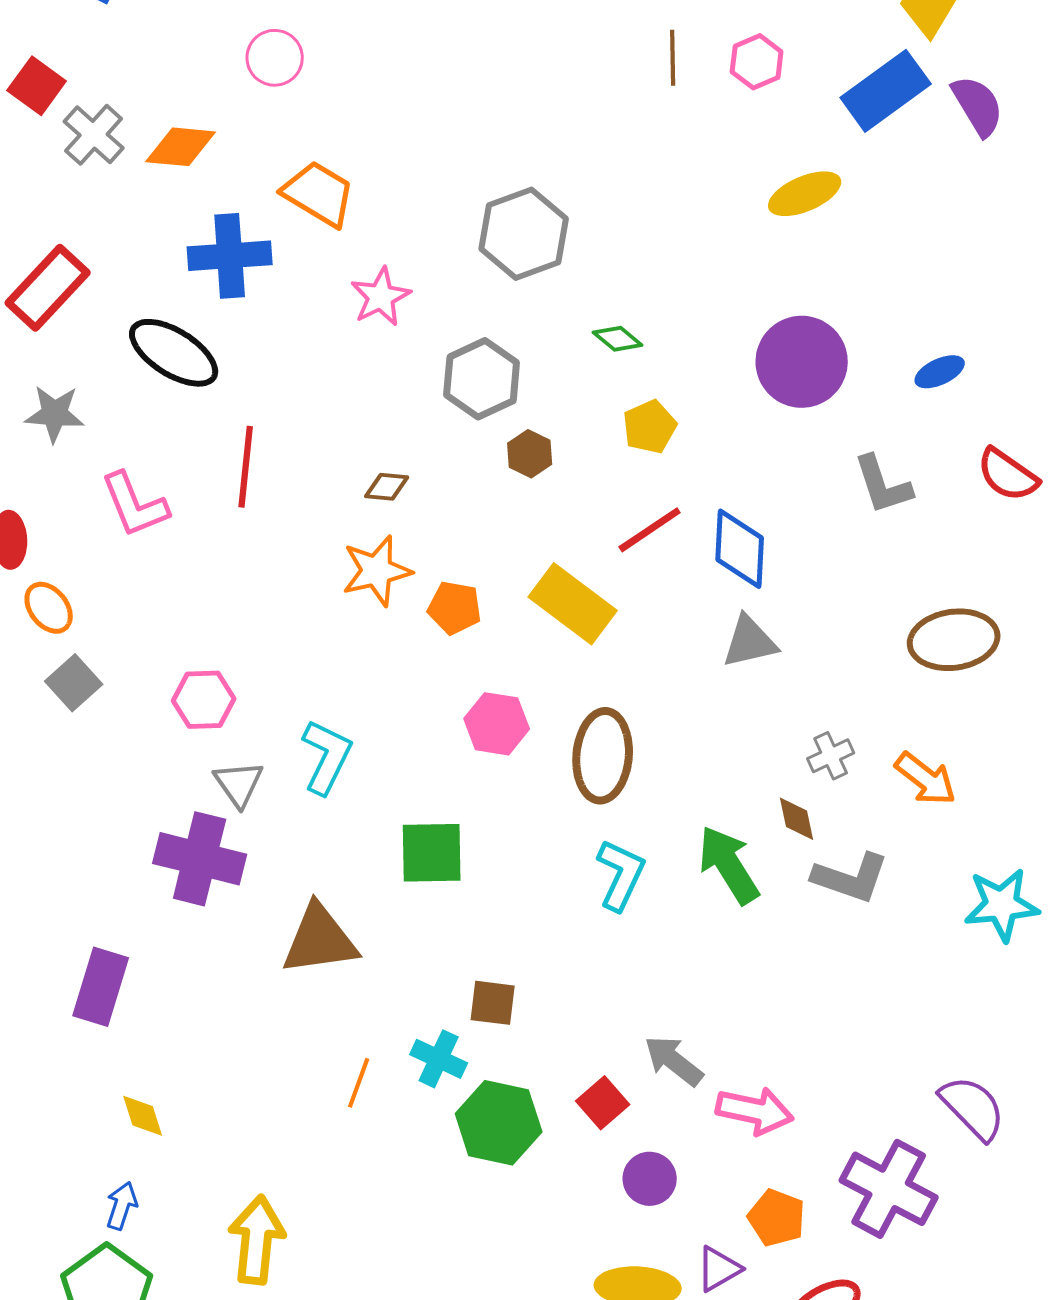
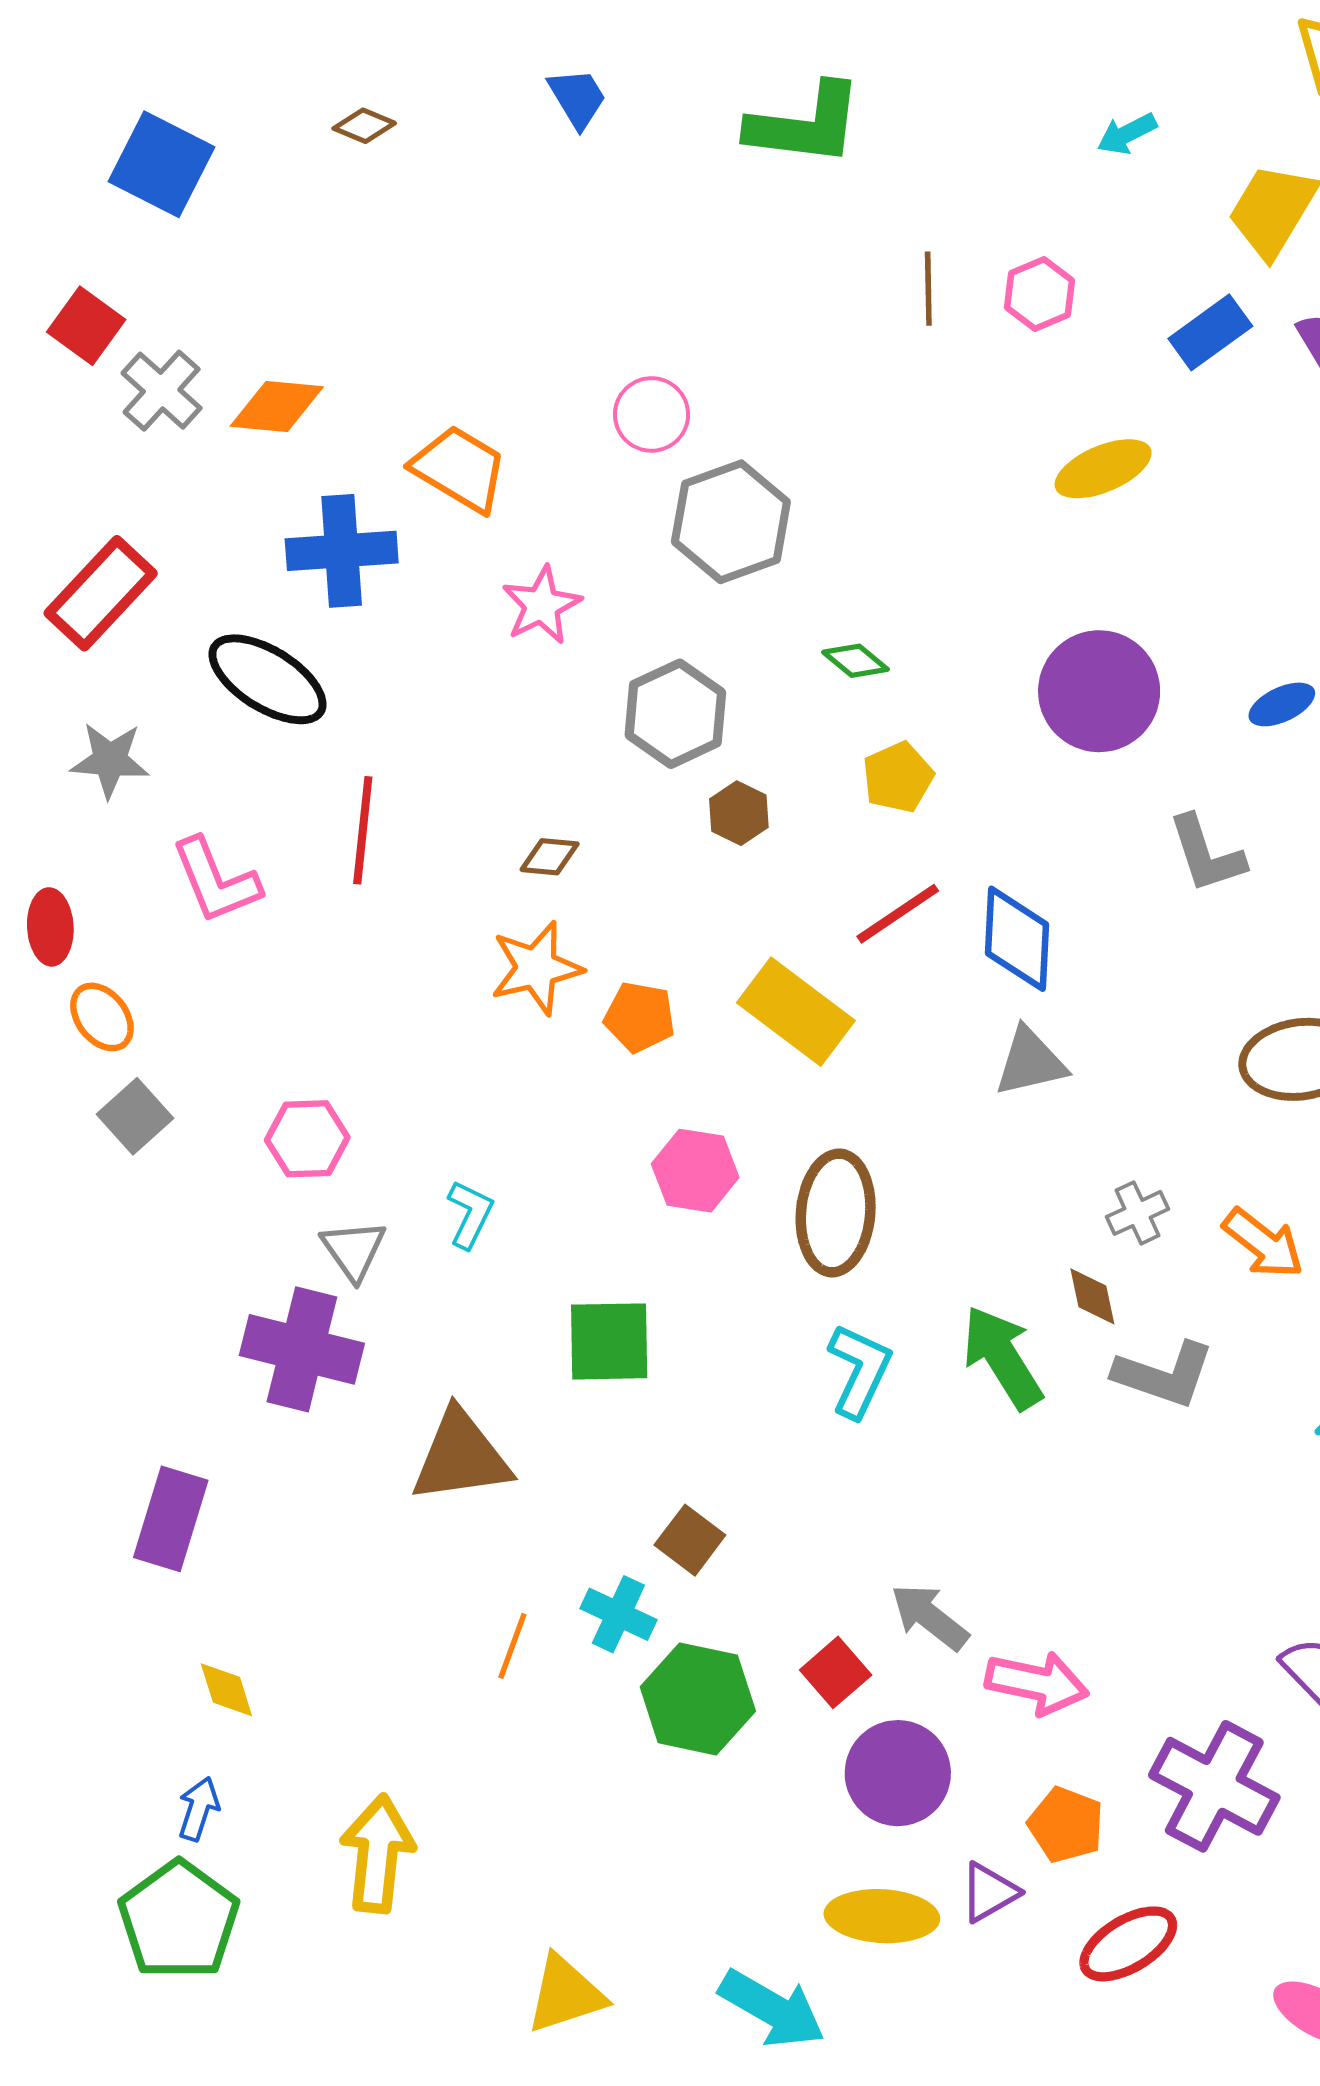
pink circle: (275, 58) -> (652, 414), moved
blue rectangle: (886, 91) -> (1210, 332), size x0.7
cyan L-shape: (327, 757) -> (470, 1214), size x0.7
brown square: (493, 1003) -> (690, 1540), turned 30
purple circle: (650, 1179) -> (898, 1773), size x1.5

